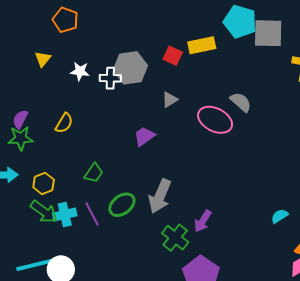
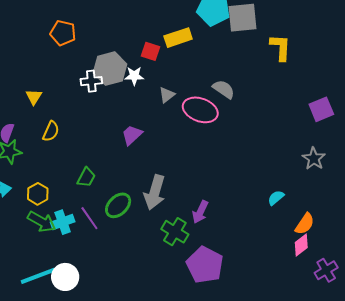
orange pentagon: (65, 20) -> (63, 33), moved
yellow triangle: (43, 59) -> (34, 97), moved
white star: (80, 71) -> (134, 76), moved
gray triangle: (170, 100) -> (167, 95), moved

